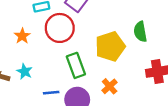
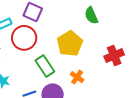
green semicircle: (140, 32) -> (91, 15), moved

